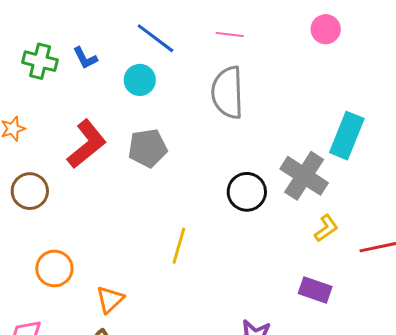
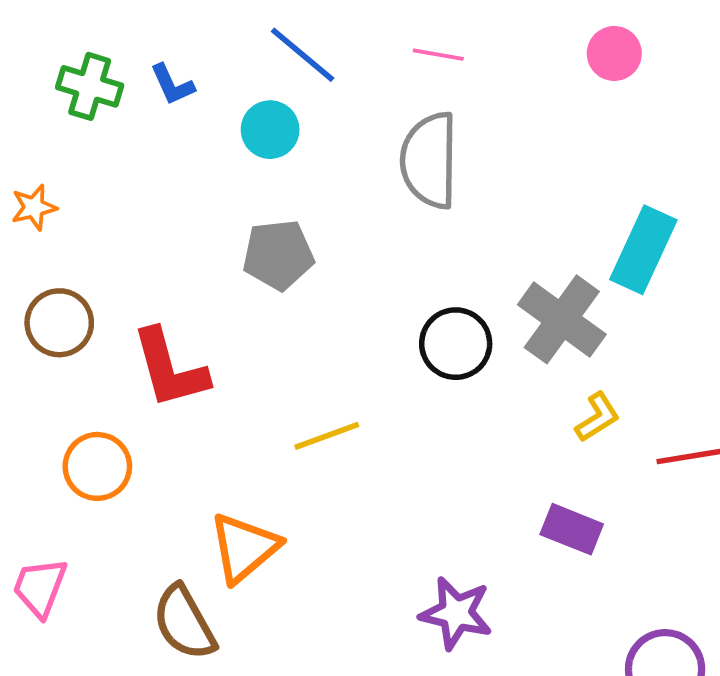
red L-shape: (87, 144) -> (170, 369), moved, turned 111
yellow line: (179, 246) -> (327, 436), turned 51
orange triangle: (110, 299) -> (244, 548), moved, size x1.4

